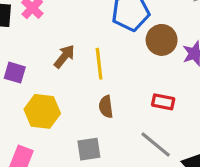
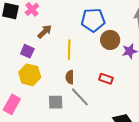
brown arrow: (64, 56) -> (45, 32), moved
purple square: (15, 73) -> (27, 51), moved
gray line: (156, 144) -> (80, 97), moved

